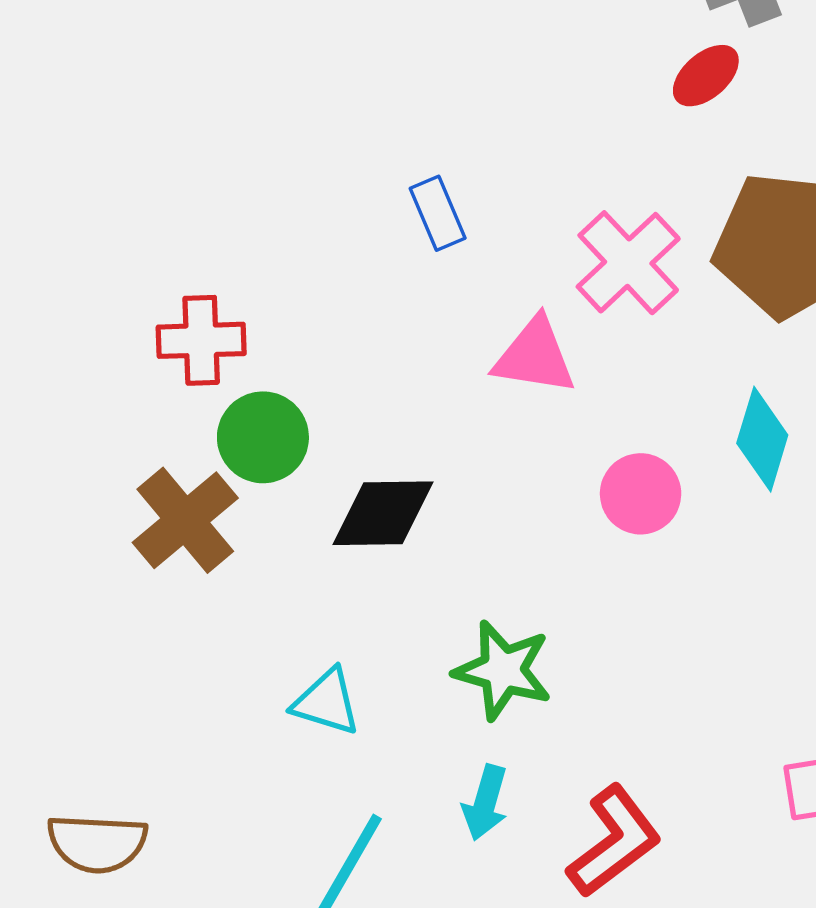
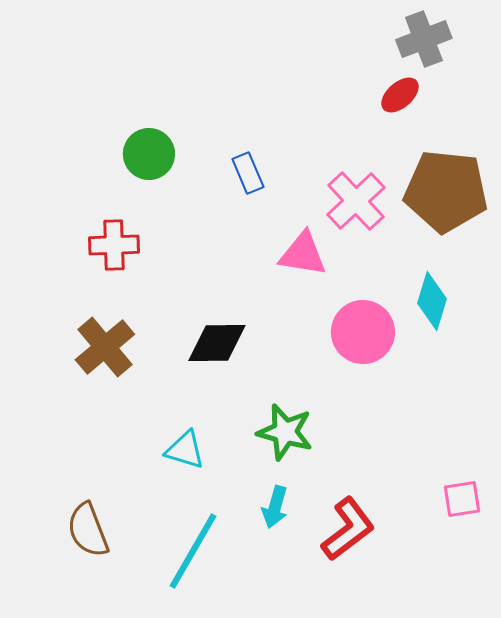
green circle: (263, 437) -> (149, 154), moved
pink circle: (641, 494) -> (363, 332), size x1.4
brown semicircle: (97, 843) -> (88, 530), moved, turned 66

